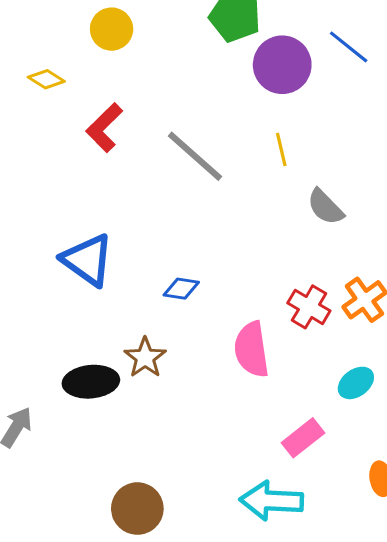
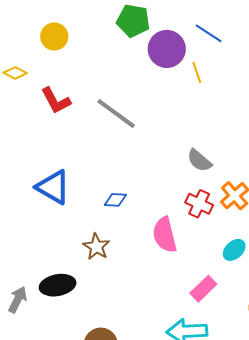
red L-shape: (104, 128) -> (56, 101), turned -68
yellow line: (281, 149) -> (197, 72), moved
gray semicircle: (325, 207) -> (199, 161), moved
black ellipse: (91, 382) -> (58, 285), moved

